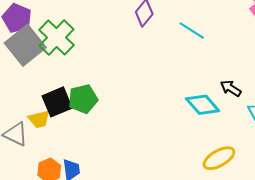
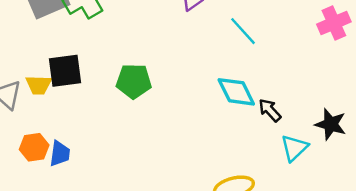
green pentagon: (83, 99) -> (134, 81), moved
cyan diamond: (203, 105) -> (236, 92), moved

